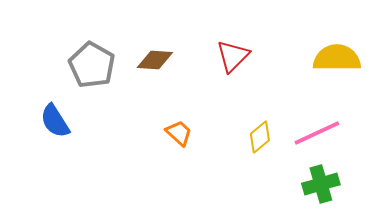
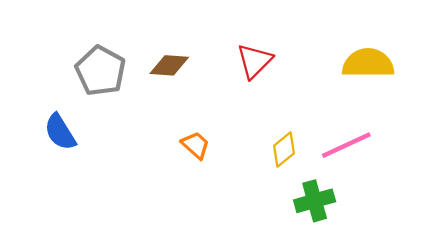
green cross: (321, 184) -> (315, 201), moved

